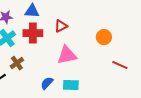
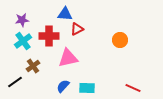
blue triangle: (32, 11) -> (65, 14), moved
pink triangle: (67, 55) -> (68, 58), moved
red line: (120, 65) -> (133, 88), moved

